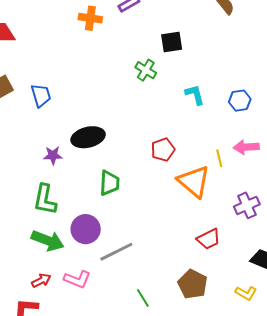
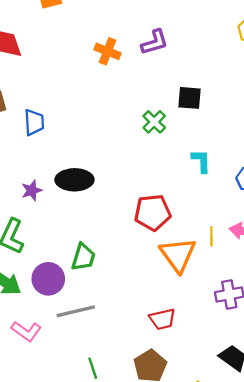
red pentagon: (163, 150) -> (153, 213), size x1.4
purple star: (53, 155) -> (32, 190), turned -30
green trapezoid: (109, 183) -> (83, 257), moved
red trapezoid: (209, 239) -> (162, 319), moved

